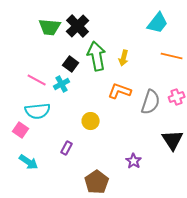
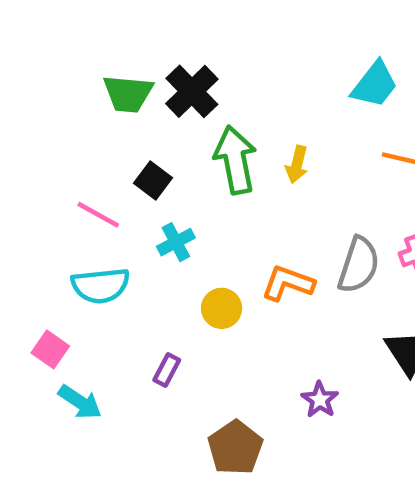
black square: (71, 64) -> (153, 180), moved
cyan cross: (62, 84) -> (176, 242), moved
orange L-shape: (120, 91) -> (288, 283), moved
pink square: (21, 130) -> (50, 349), moved

